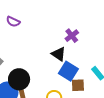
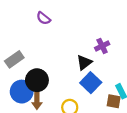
black triangle: (59, 54) -> (84, 62), turned 35
brown square: (78, 85) -> (114, 101), moved

